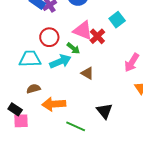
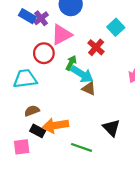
pink triangle: (83, 30) -> (62, 35), moved, turned -45
green arrow: (73, 48) -> (71, 63), turned -96
cyan arrow: (60, 61) -> (82, 74), moved, turned 60
black rectangle: (15, 109) -> (38, 131), moved

